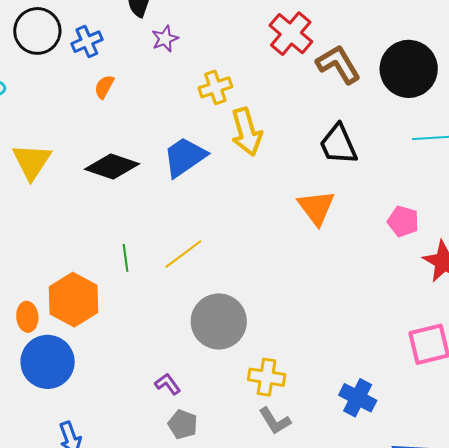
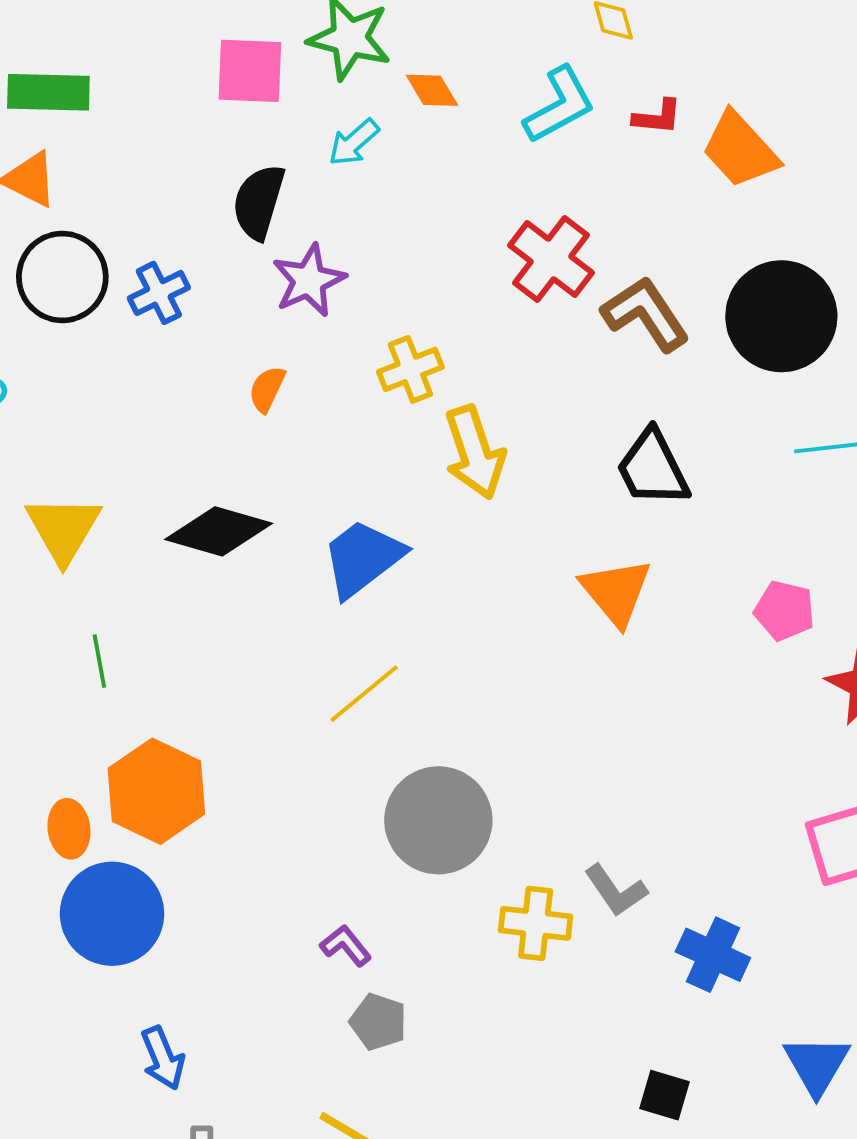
purple star: (165, 39) -> (309, 280), size x1.4
orange semicircle: (104, 87) -> (267, 389), moved
blue trapezoid: (185, 157) -> (363, 558), moved
green line: (126, 258) -> (99, 661), moved
gray L-shape: (275, 421) -> (616, 890), moved

